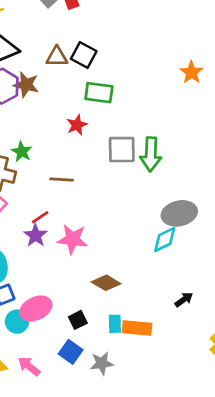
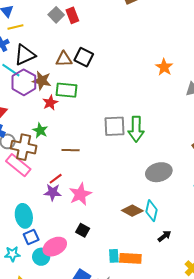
green rectangle: (99, 93) -> (66, 90), moved
red star: (77, 125) -> (50, 103), moved
purple star: (35, 235) -> (53, 192), turned -30
pink star: (73, 239) -> (80, 194), turned -30
cyan diamond: (165, 239) -> (151, 211), moved, turned -50
brown diamond: (106, 283) -> (132, 211), moved
black square: (78, 320) -> (83, 230), moved, turned -32

